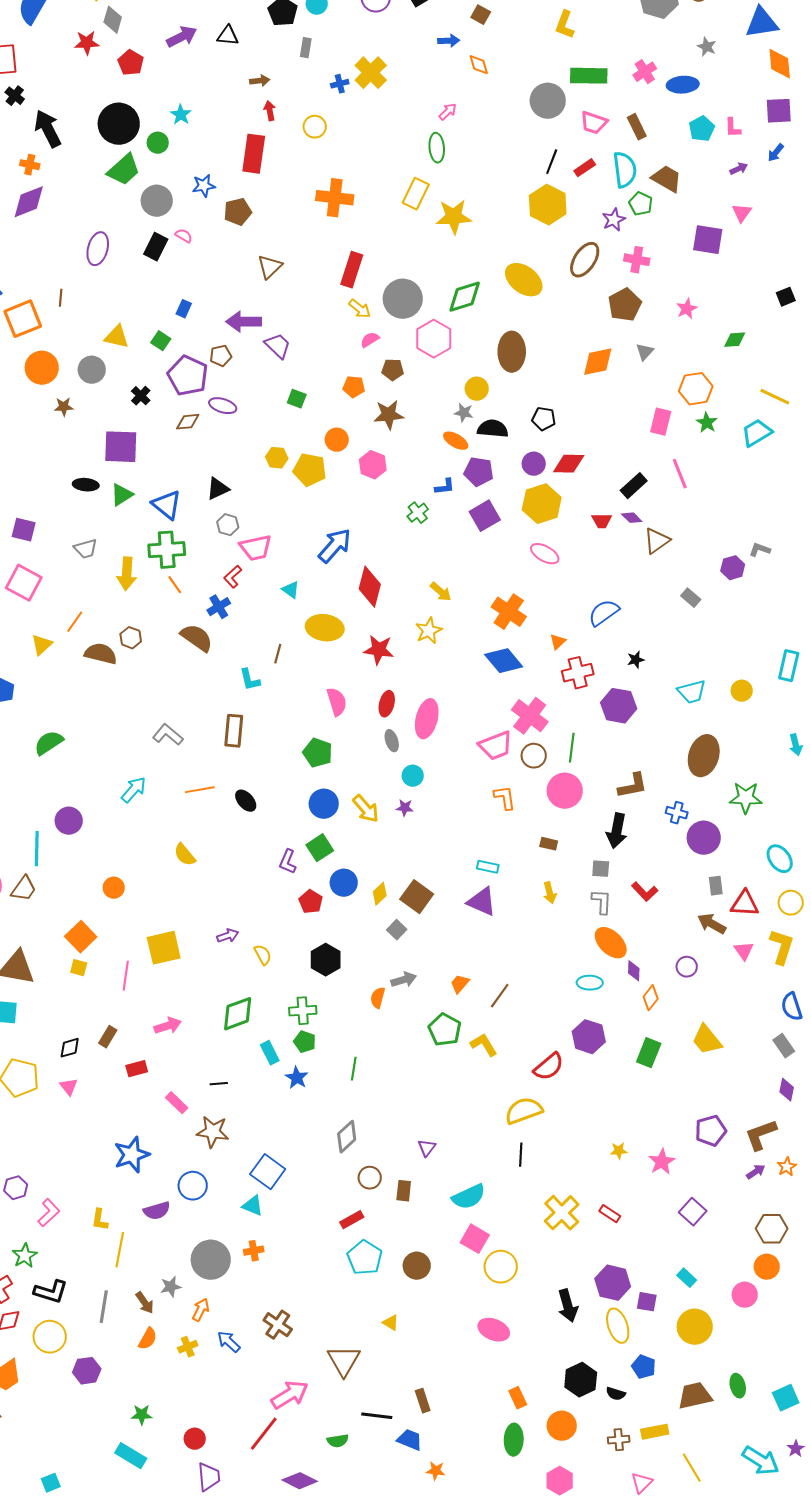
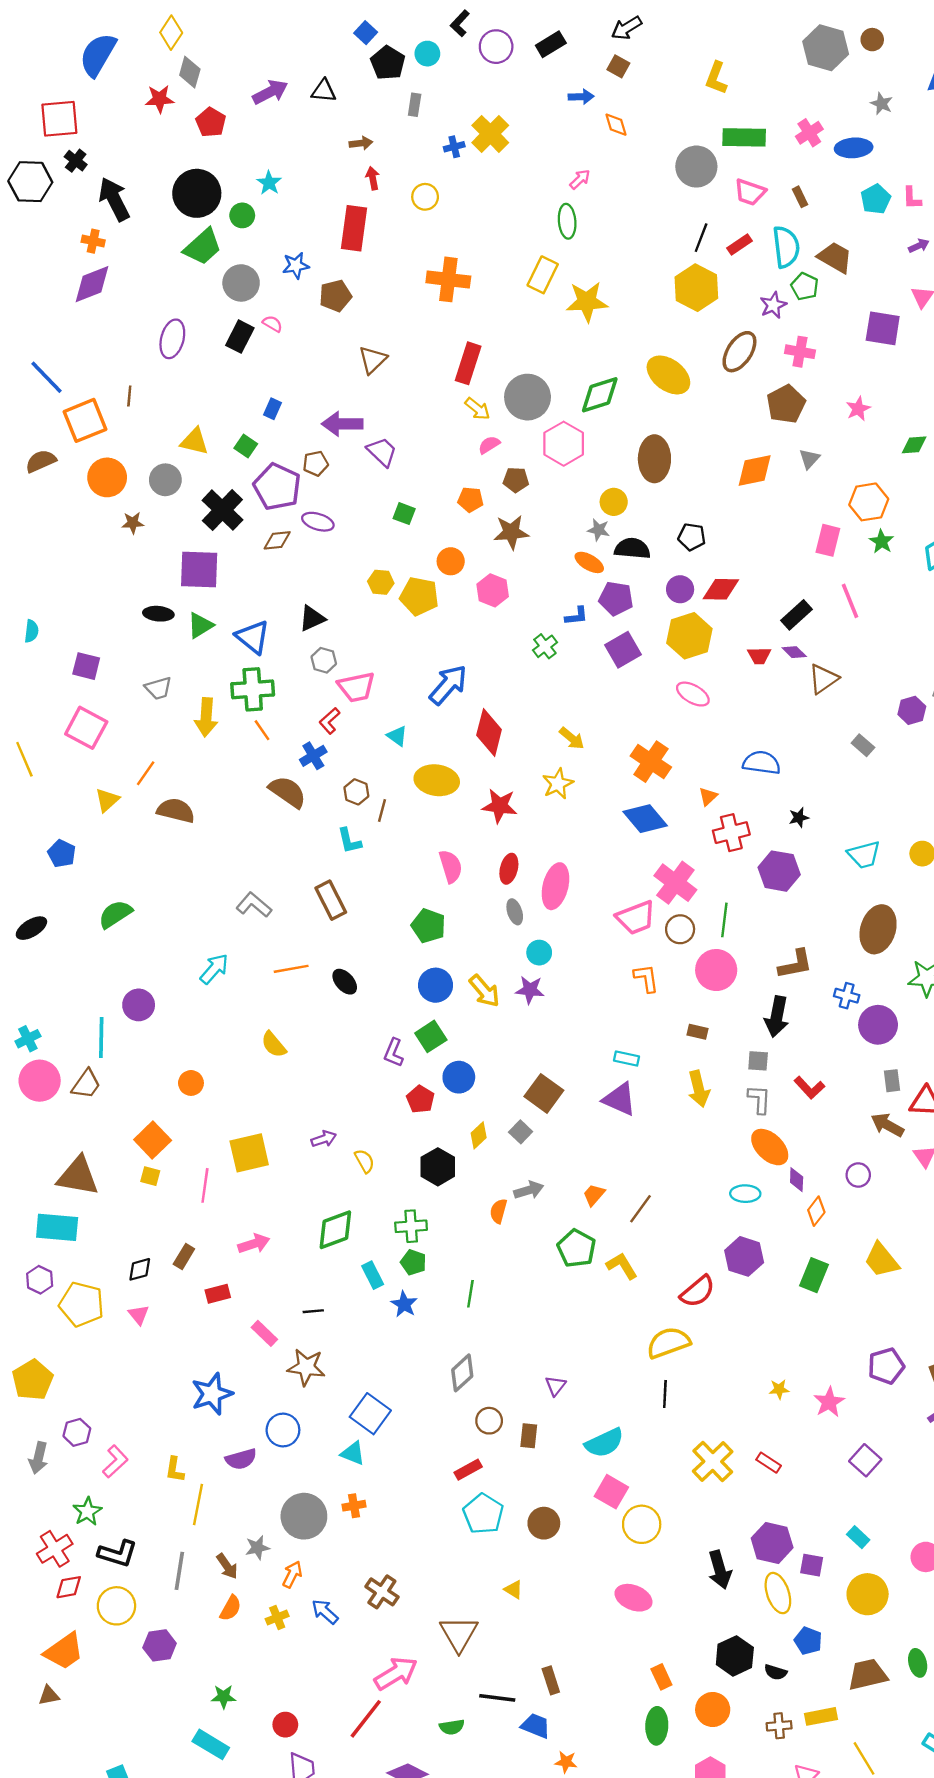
brown rectangle: (637, 127) -> (800, 197), size x0.7
black cross: (141, 396) -> (222, 510), size x1.8
blue semicircle: (604, 613) -> (762, 763), turned 44
brown hexagon: (131, 638) -> (356, 792), moved
brown rectangle: (234, 731) -> (331, 900), turned -32
purple star: (405, 808) -> (530, 990), size x1.4
yellow arrow: (550, 893) -> (699, 1089), size x1.4
yellow diamond: (380, 894) -> (479, 1135), moved

